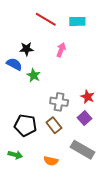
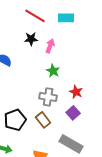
black star: (26, 49) -> (31, 39), moved
green star: (34, 75) -> (53, 71), moved
black pentagon: (25, 125) -> (15, 120), turned -30

